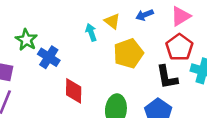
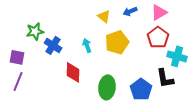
cyan arrow: (91, 32) -> (87, 45), moved
green star: (26, 40) -> (35, 31), turned 30
black L-shape: (167, 77) -> (165, 78), moved

